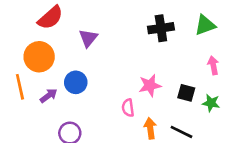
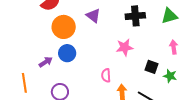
purple triangle: (88, 38) -> (93, 16), moved, turned -35
orange circle: (39, 57) -> (64, 27), moved
pink star: (150, 85) -> (125, 47), moved
orange line: (20, 87) -> (24, 83), moved

